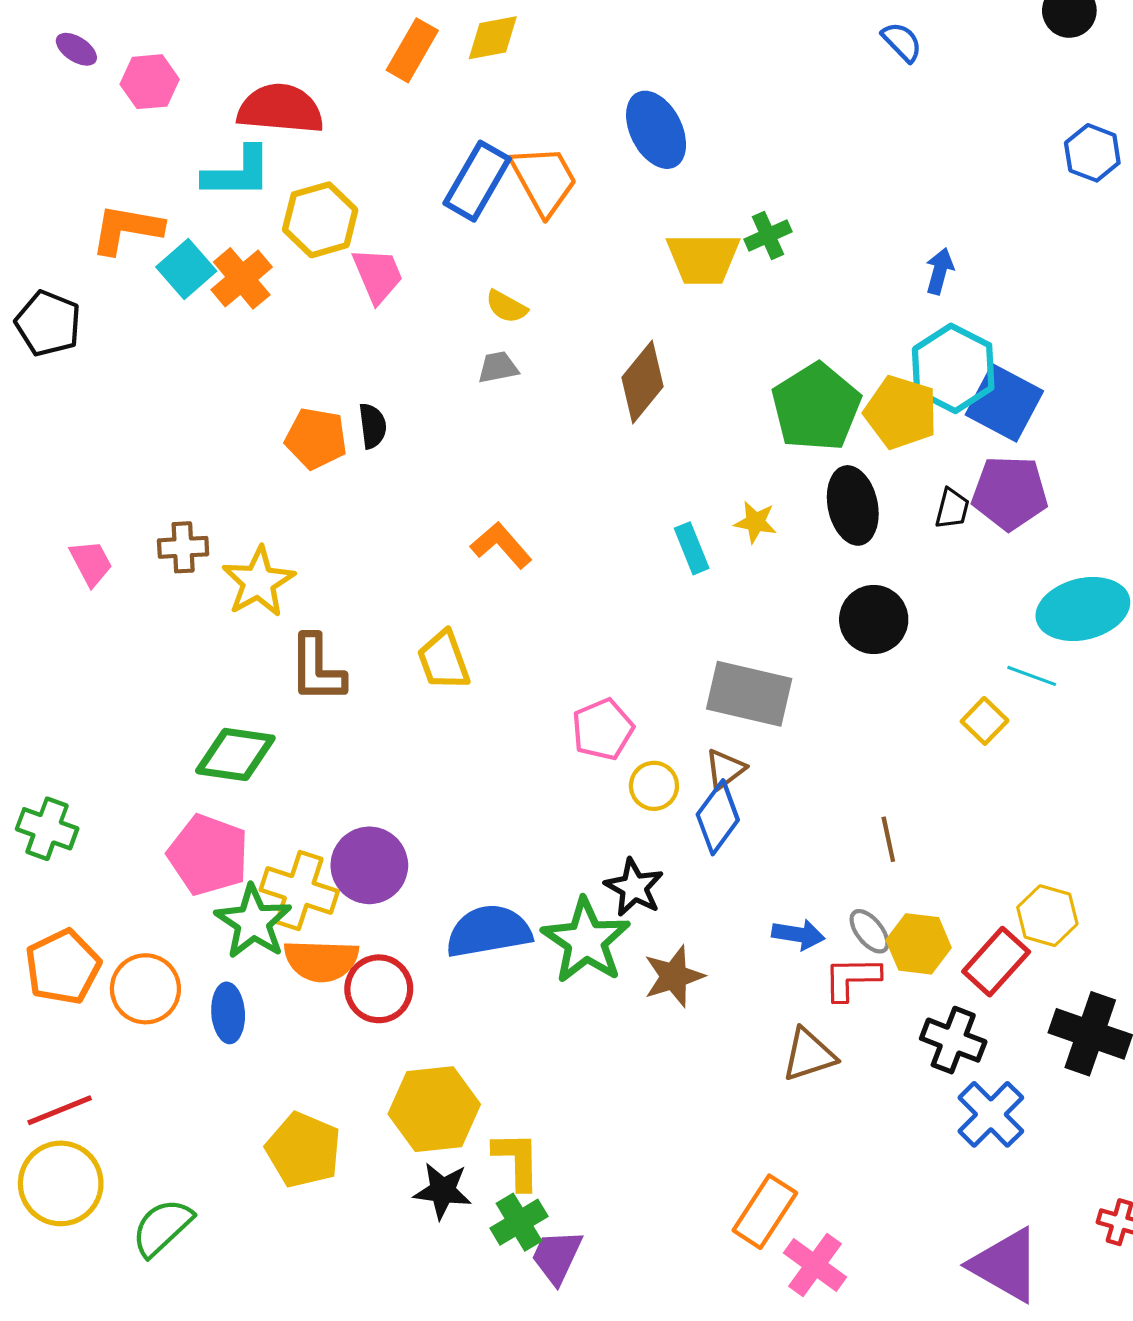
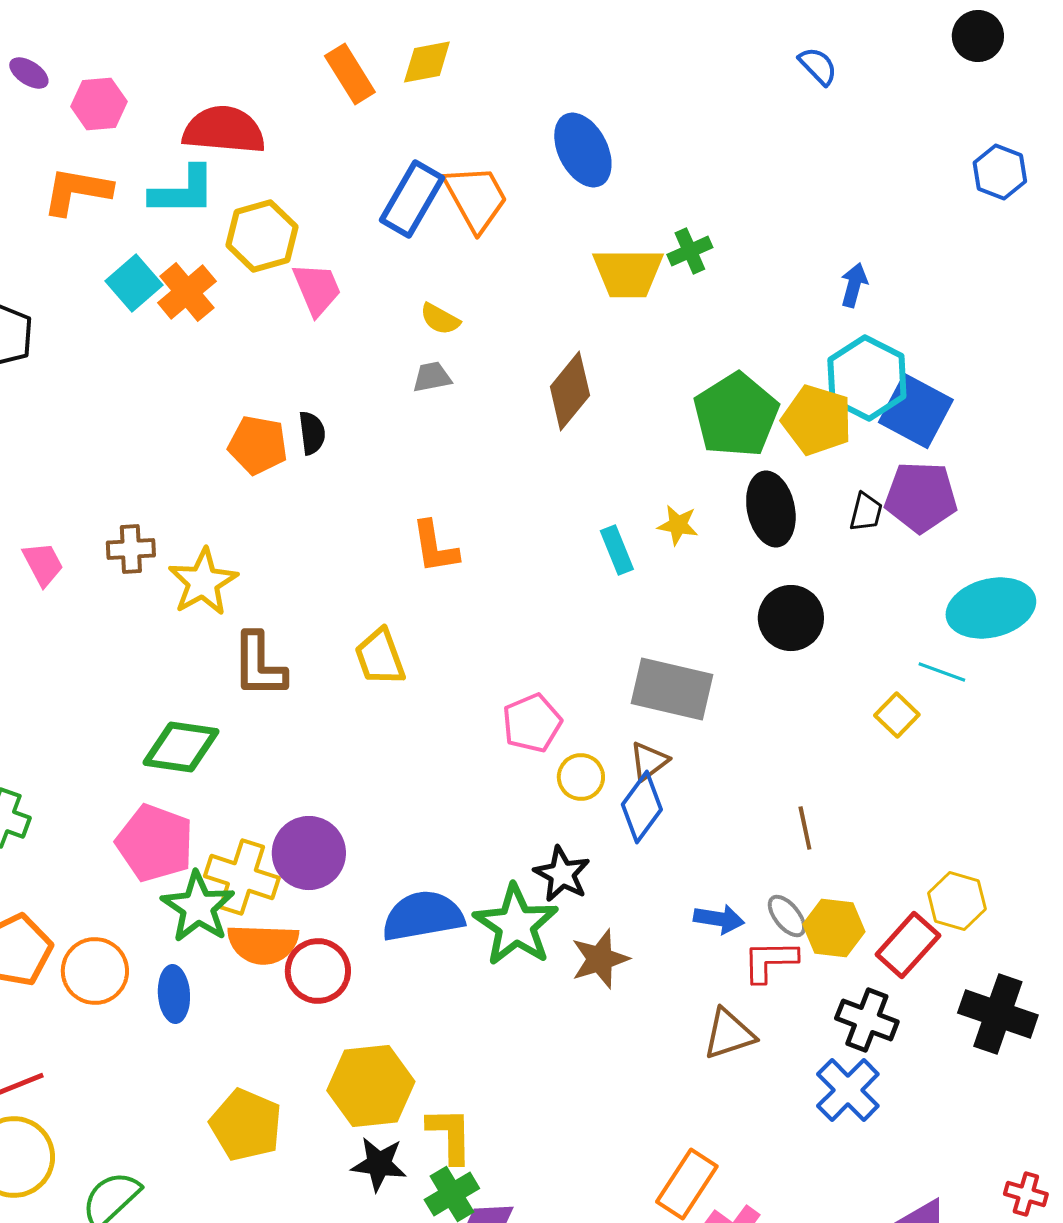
orange rectangle: (412, 50) -> (350, 74), turned -62
orange L-shape: (127, 229) -> (77, 191), moved
orange L-shape: (501, 545) -> (435, 547), turned -148
blue cross: (991, 1114) -> (848, 1090), moved

